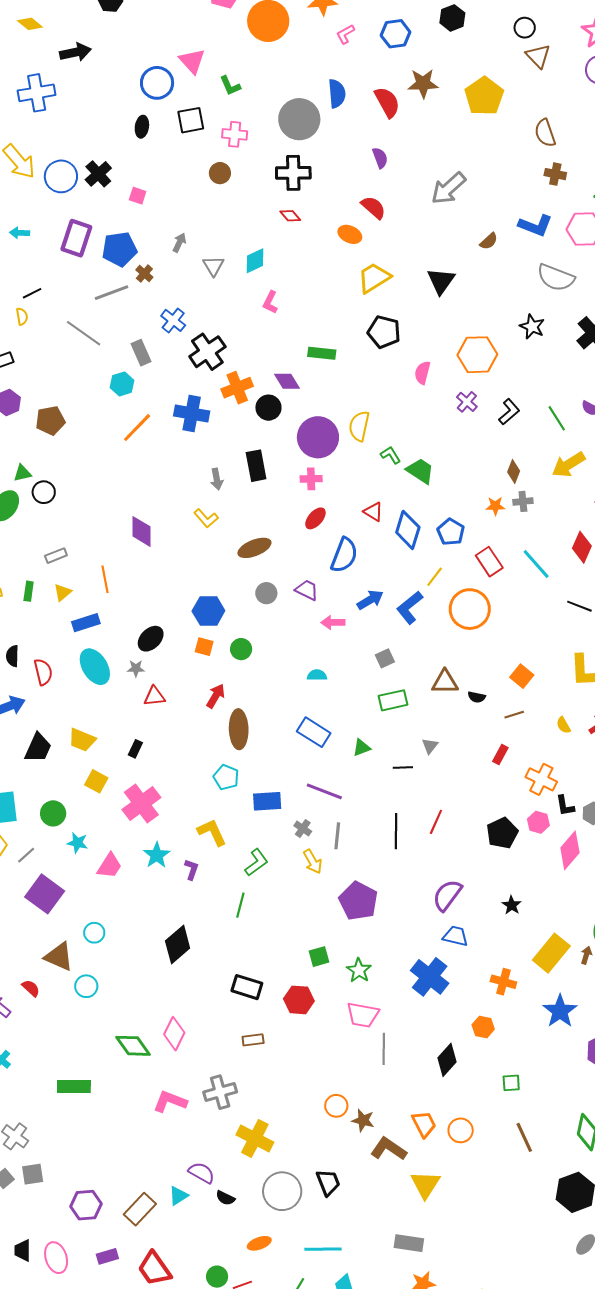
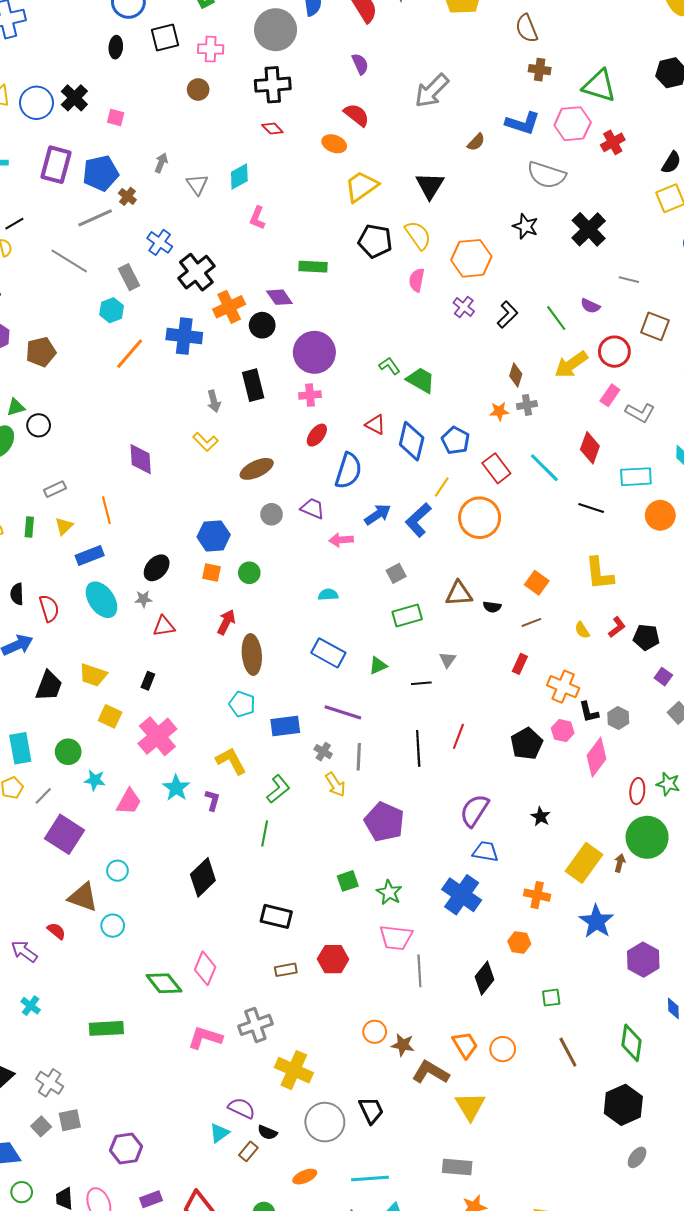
yellow semicircle: (359, 426) -> (418, 235), moved, turned 136
red hexagon: (299, 1000) -> (333, 959), moved
brown rectangle: (140, 1209) -> (248, 1151), moved, size x0.6

